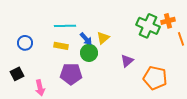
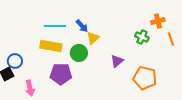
green cross: (148, 26) -> (142, 37), moved, size x0.6
blue arrow: (86, 39) -> (82, 26), moved
blue circle: (25, 43) -> (15, 61), moved
yellow rectangle: (61, 46) -> (51, 46), size x1.5

